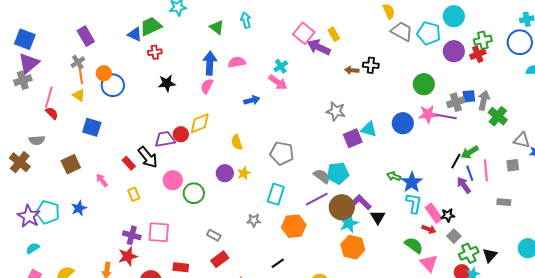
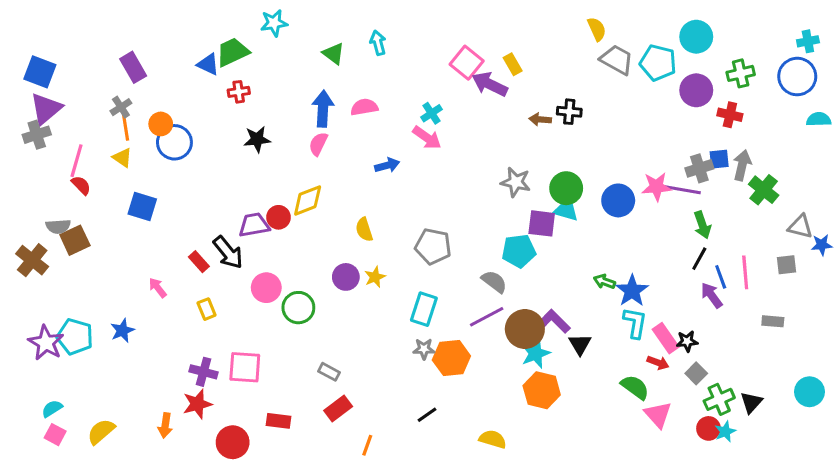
red cross: (478, 54) -> (730, 115), moved, turned 35
green circle: (424, 84) -> (566, 188), moved
purple square: (353, 138) -> (542, 223), turned 30
green arrow: (470, 152) -> (702, 225), moved, turned -78
brown square: (71, 164) -> (75, 240), moved
cyan pentagon: (338, 173) -> (519, 251), moved
gray star: (254, 220) -> (424, 349), moved
cyan semicircle: (33, 248) -> (52, 409), moved

